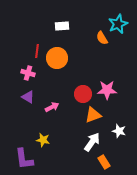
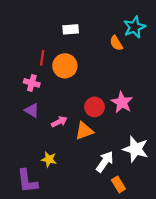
pink star: (107, 90) -> (122, 102), turned 30
orange triangle: (93, 115) -> (84, 131), moved
white star: (119, 131) -> (136, 149), size x1.6

